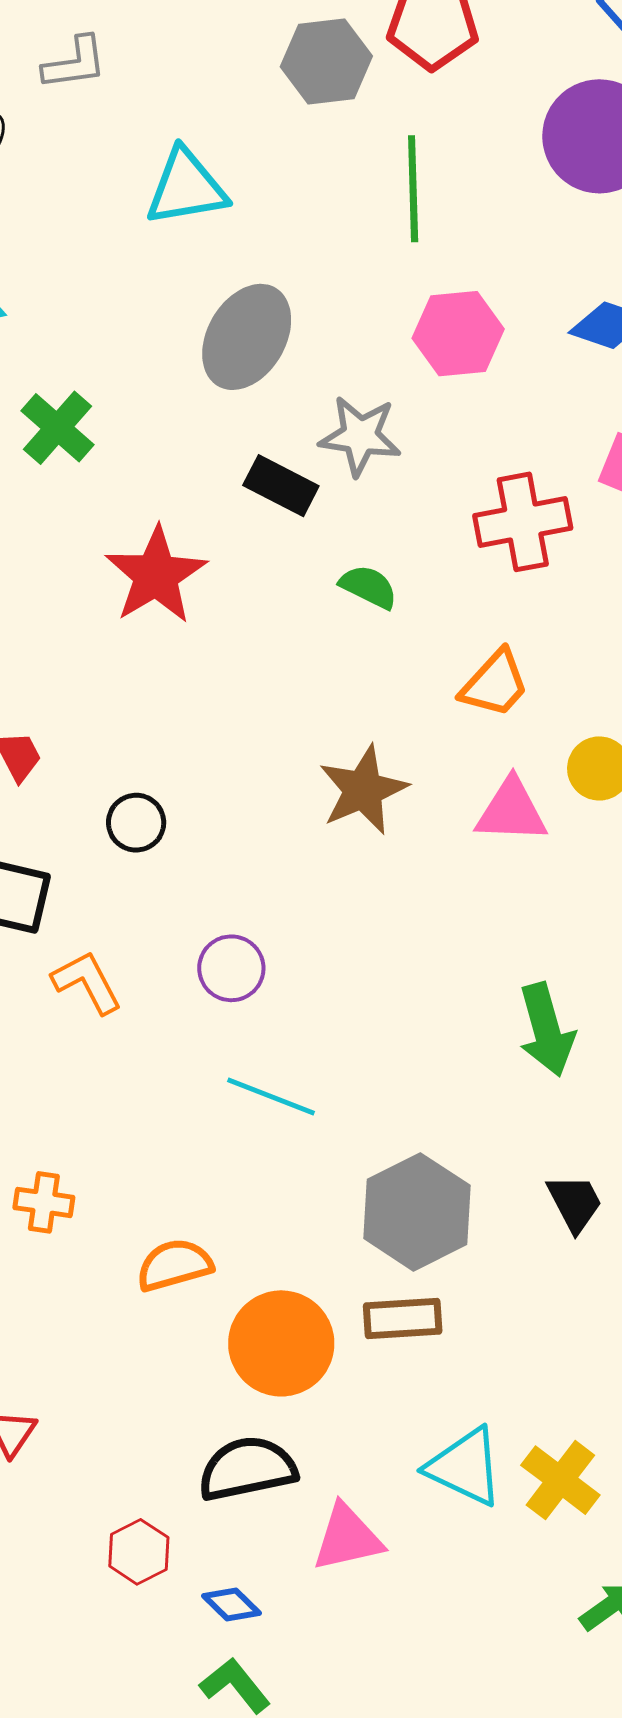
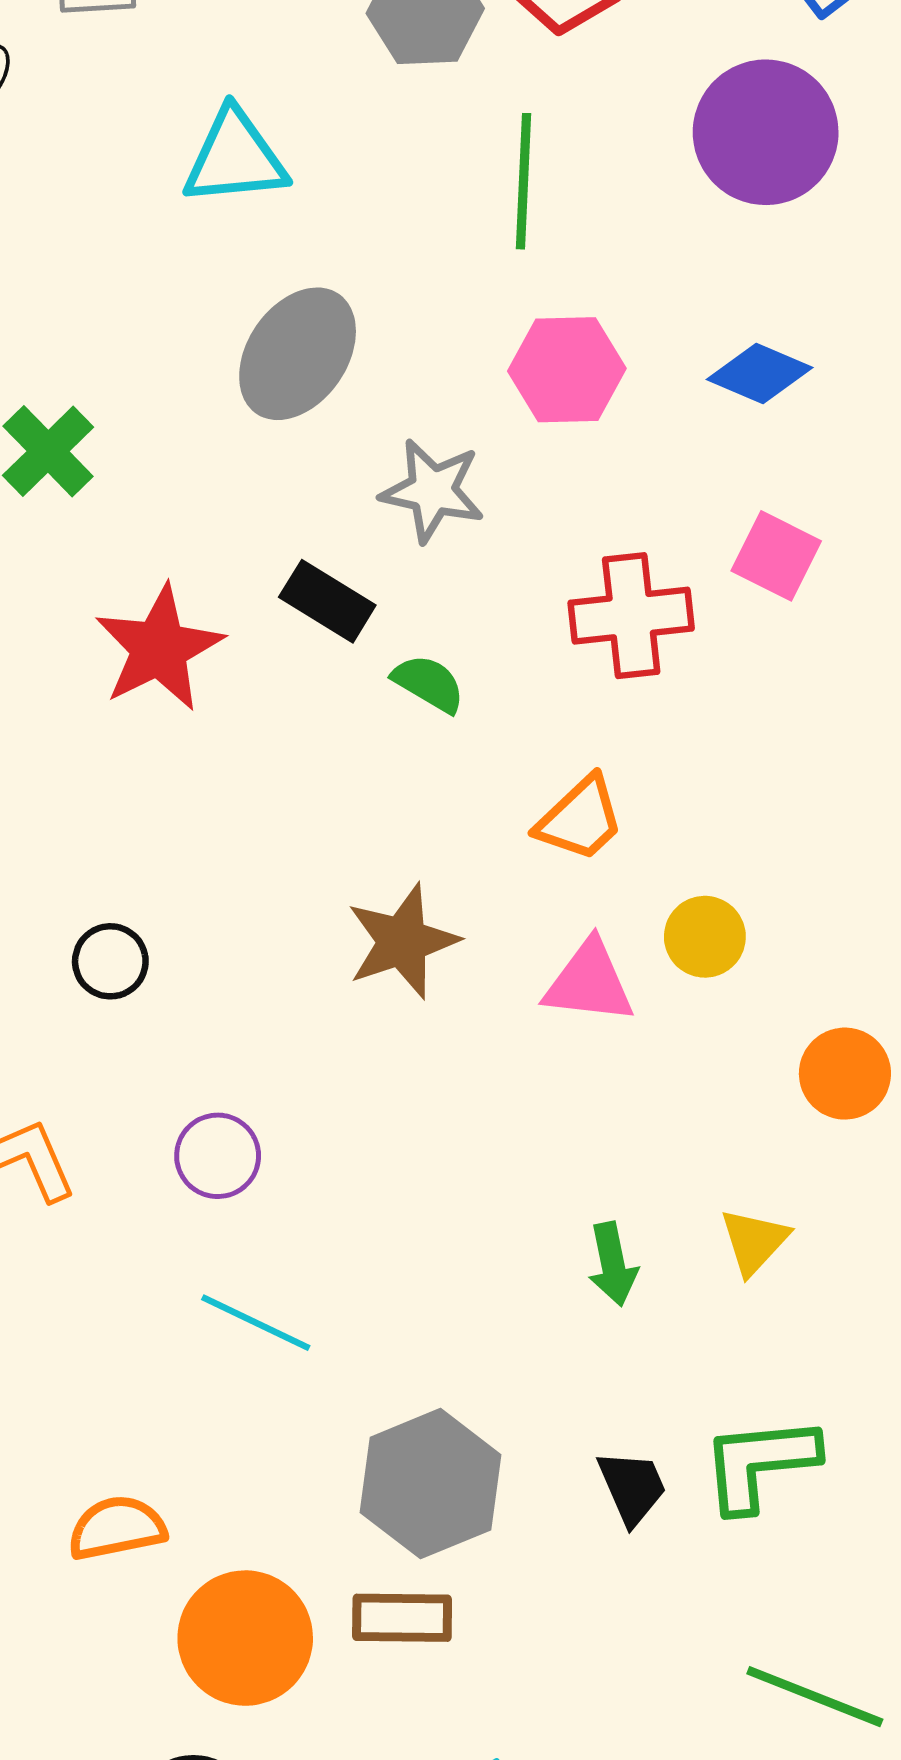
black rectangle: (281, 486) -> (327, 601), moved
green arrow: (546, 1030) -> (613, 1264), size x0.7

